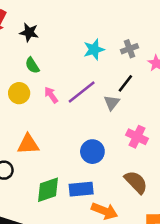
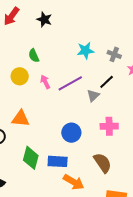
black star: (29, 32) -> (44, 19), moved
gray cross: (129, 49) -> (114, 54), turned 32
pink cross: (137, 137) -> (109, 126), turned -36
green diamond: (48, 190) -> (31, 158), turned -65

